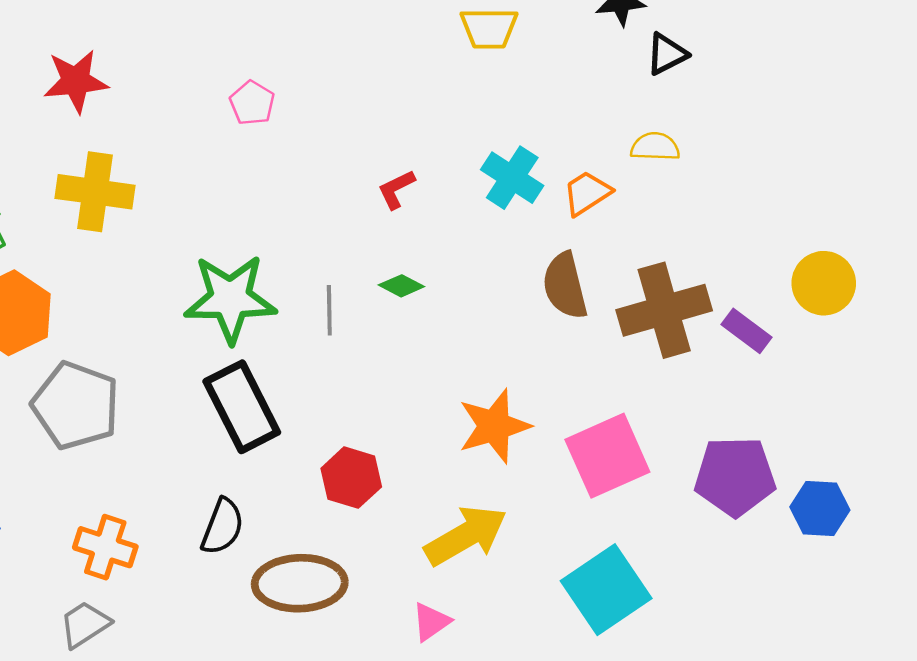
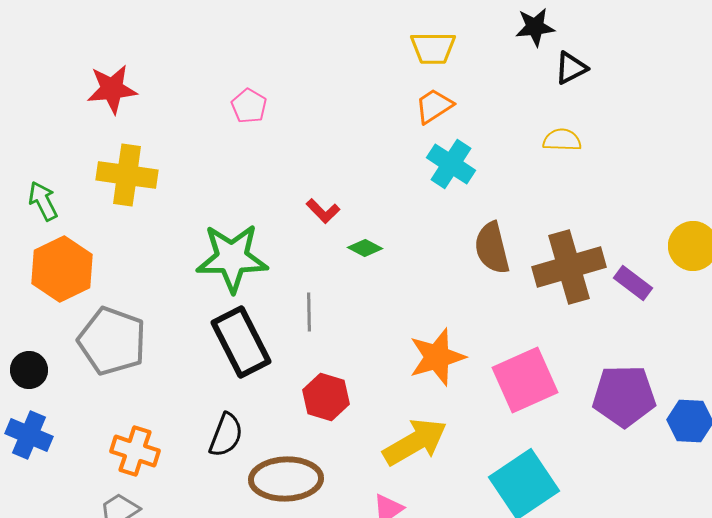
red L-shape: (396, 189) -> (323, 211), moved, turned -108
orange trapezoid: (587, 193) -> (434, 106), moved
gray line: (329, 310) -> (309, 312), moved

